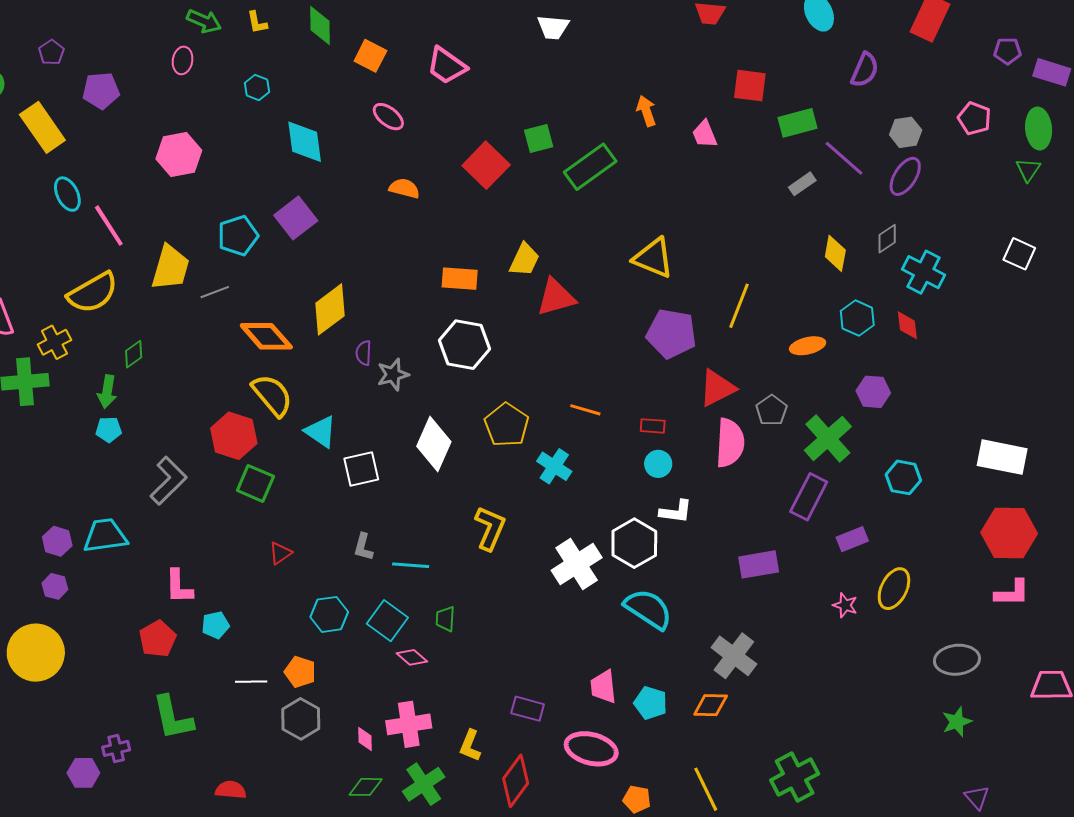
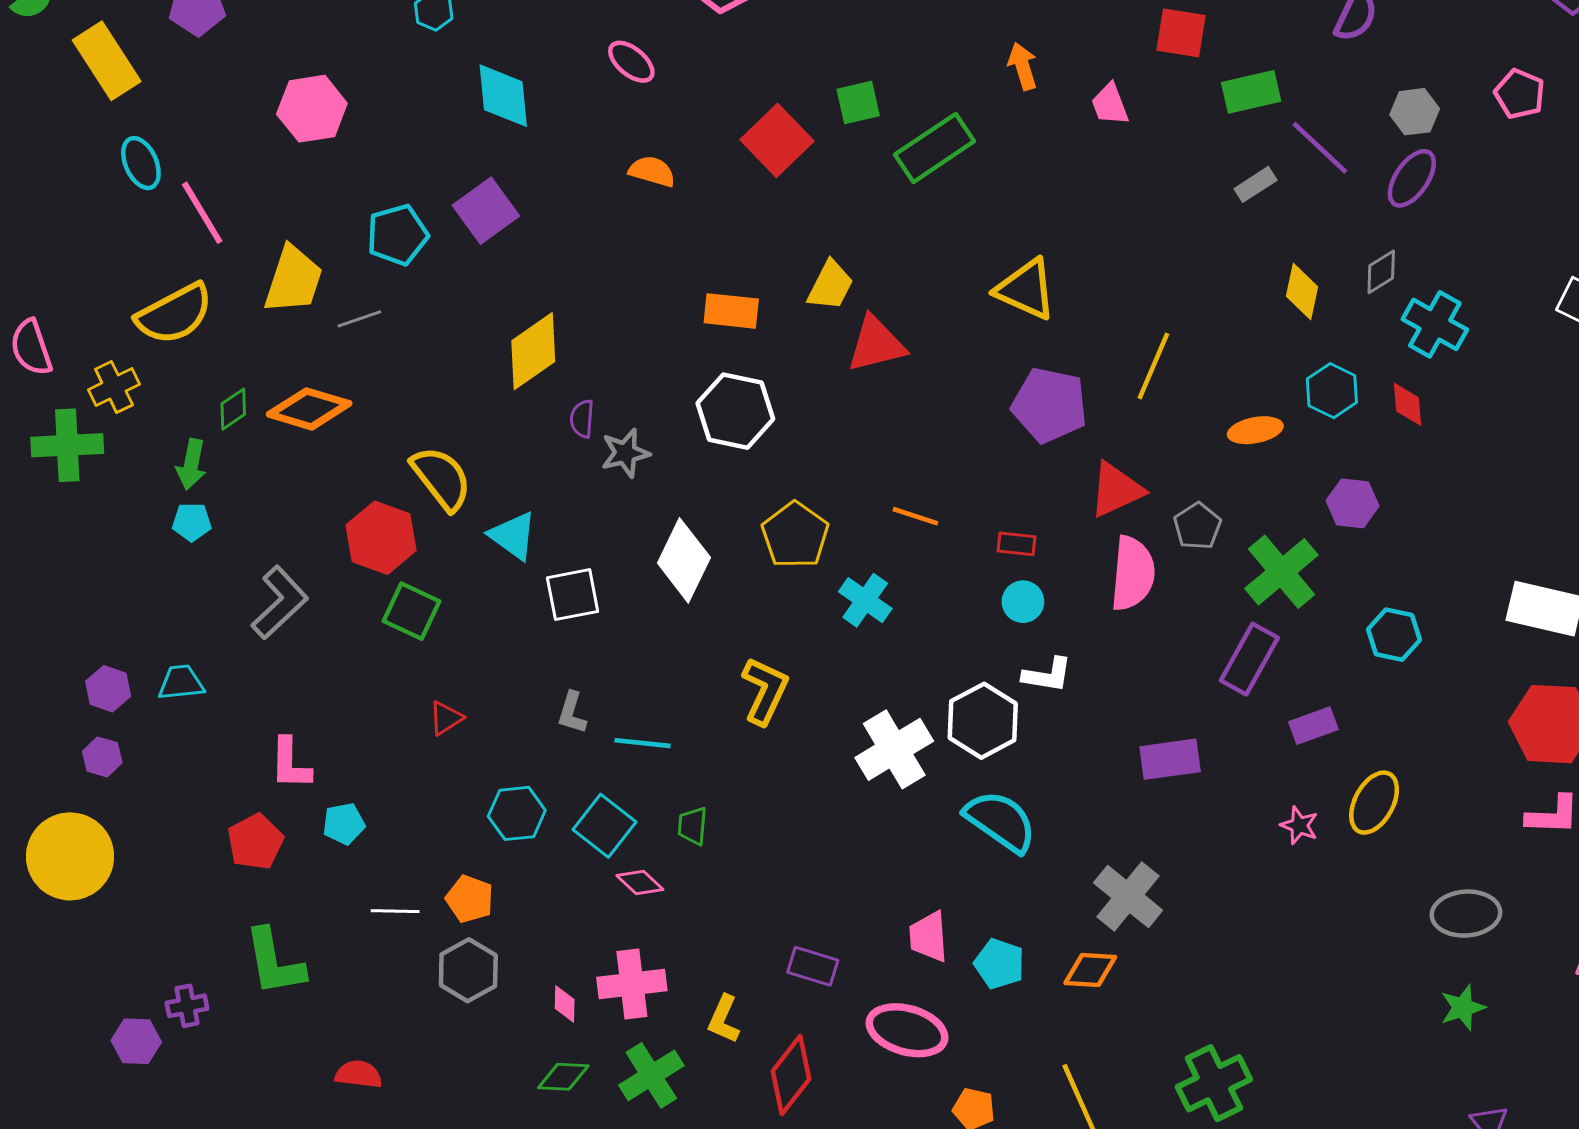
orange diamond: (266, 336) -> (309, 409), moved, turned -34
cyan trapezoid: (105, 536) -> (181, 683), size x0.7

